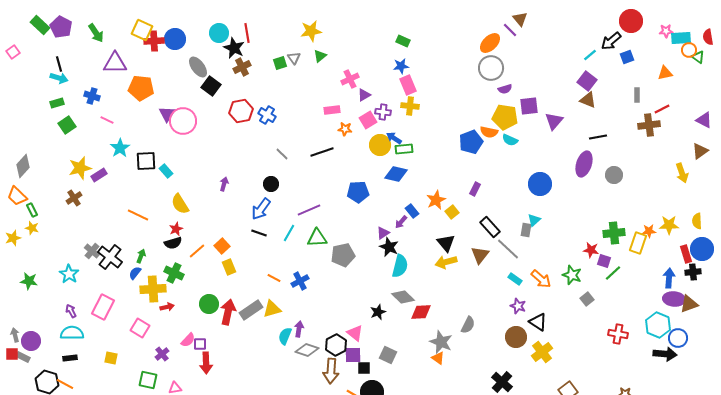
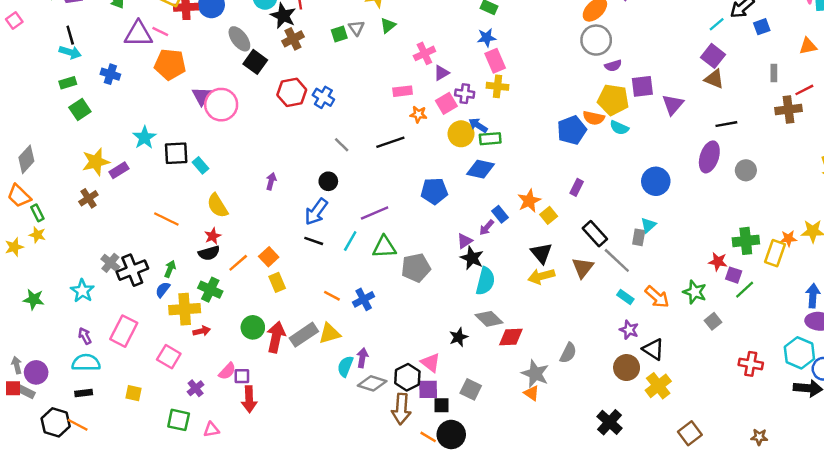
pink line: (107, 120) -> (160, 32), moved
black cross: (110, 257) -> (132, 270), turned 30

